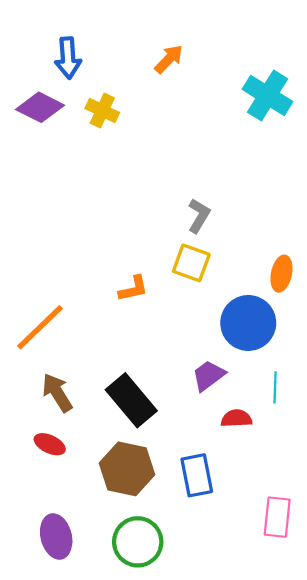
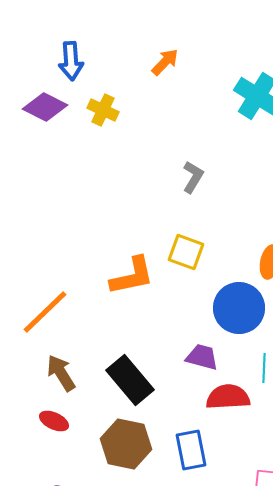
gray L-shape: (199, 216) -> (193, 177), moved
orange L-shape: (133, 289) -> (132, 276), size x1.6
purple trapezoid: (209, 376) -> (202, 357), turned 52
red semicircle: (236, 418) -> (228, 397), size x1.5

